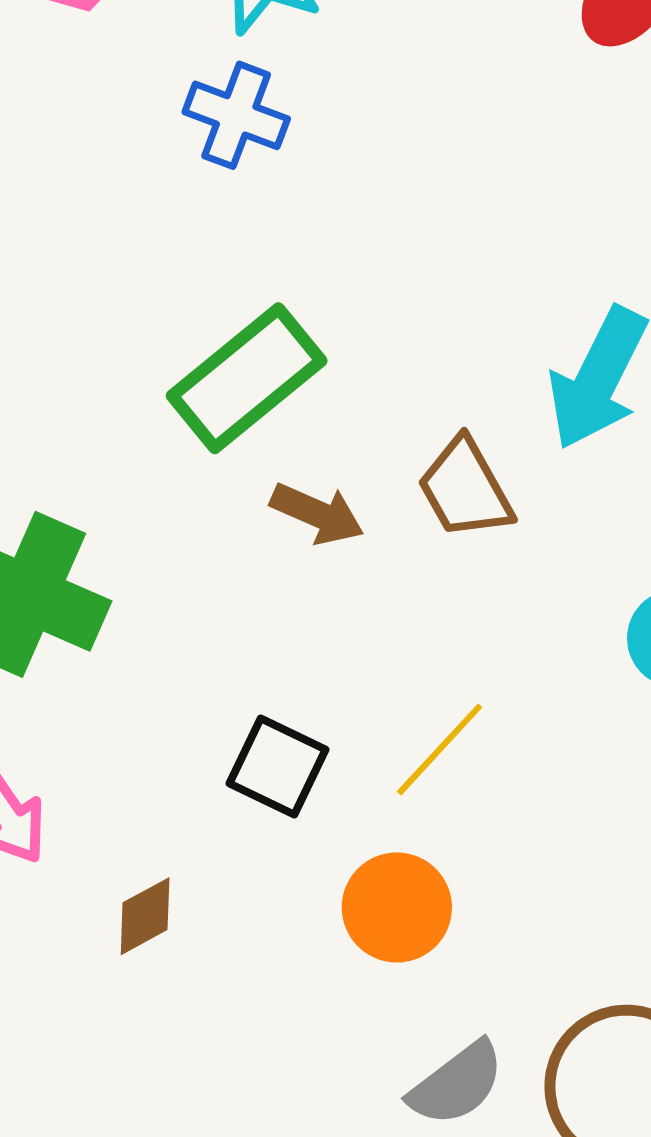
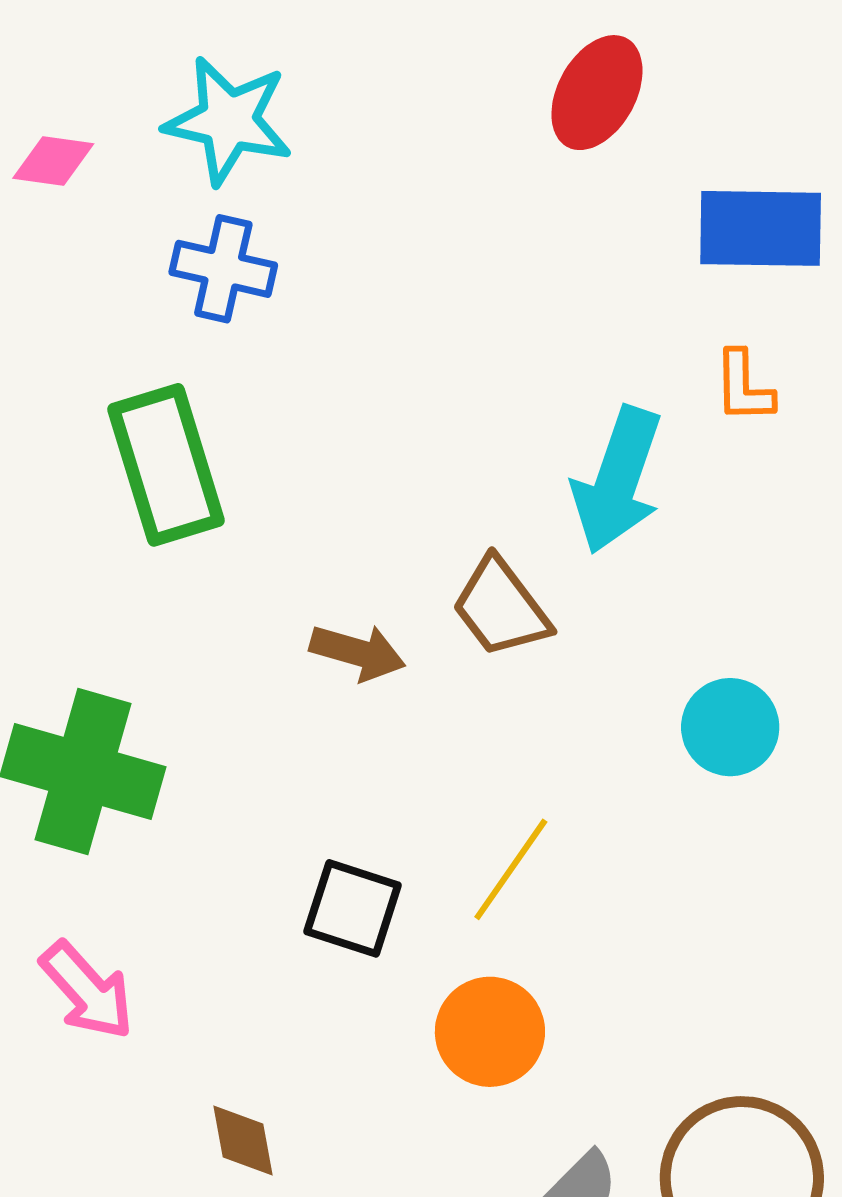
green rectangle: (247, 378) -> (166, 465), moved, turned -60
brown diamond: (145, 916) -> (243, 1141), moved, turned -64

